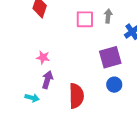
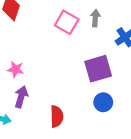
pink square: (85, 19) -> (67, 22), turned 30
red semicircle: (76, 96) -> (57, 116), size x0.7

